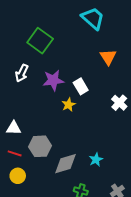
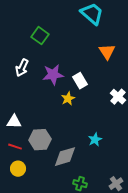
green square: (40, 41) -> (40, 36), size x0.7
cyan star: (96, 160) -> (95, 140), moved

